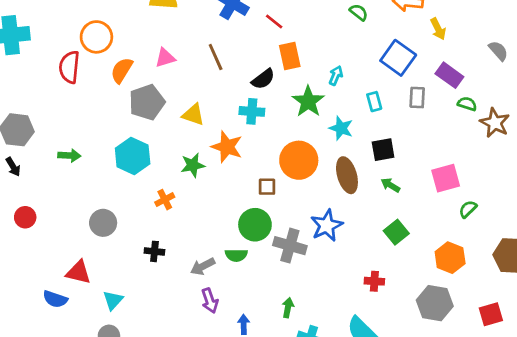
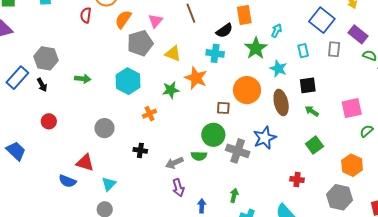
pink triangle: (165, 58) -> (155, 21), moved, turned -35
red semicircle: (69, 67) -> (86, 15), size x0.7

